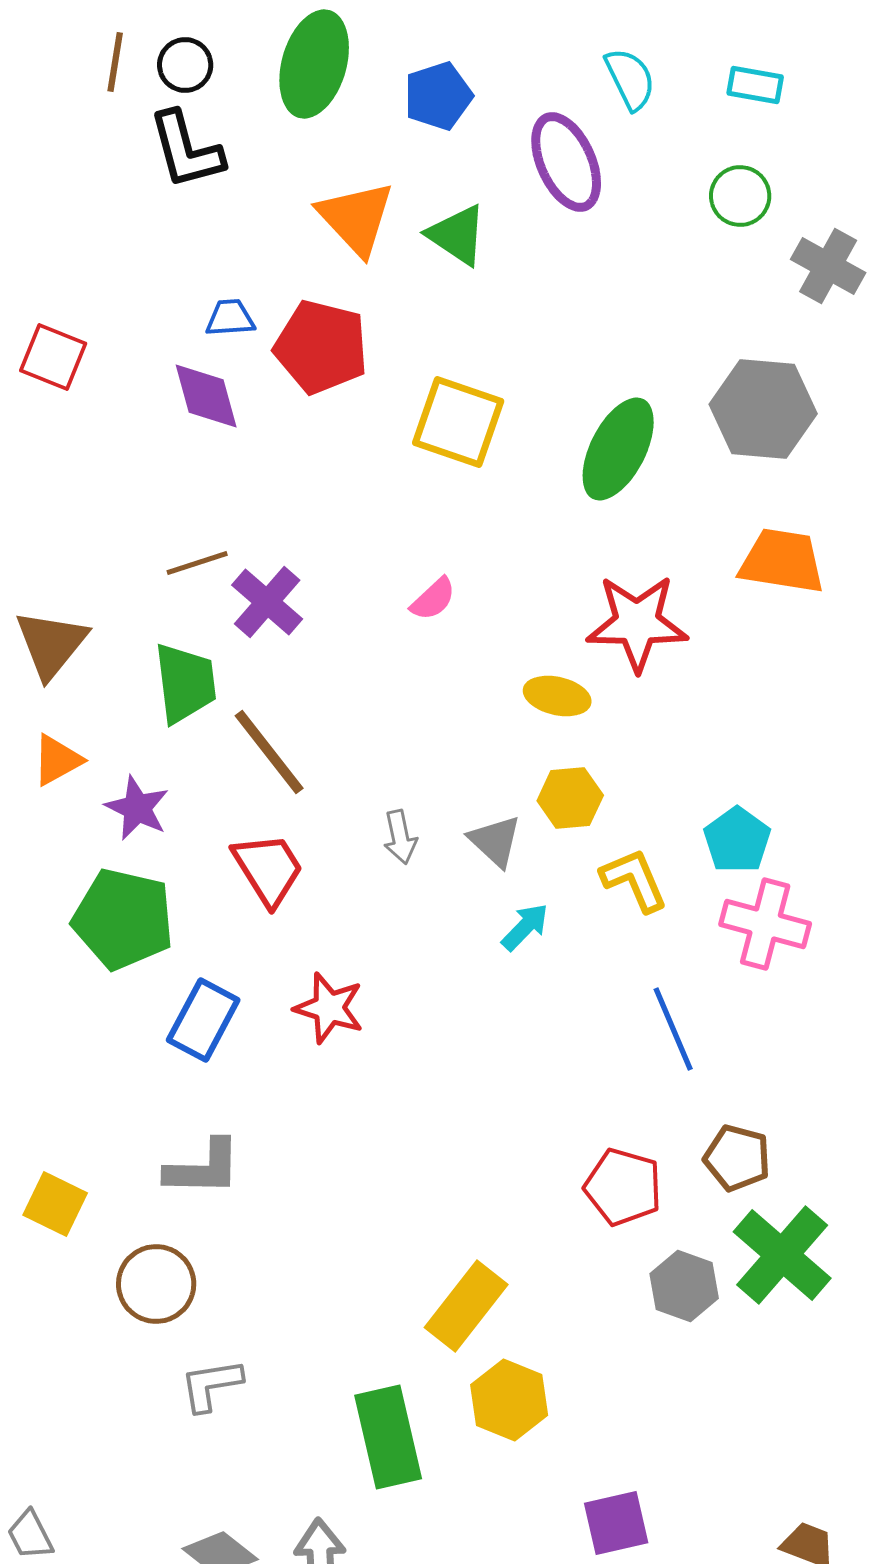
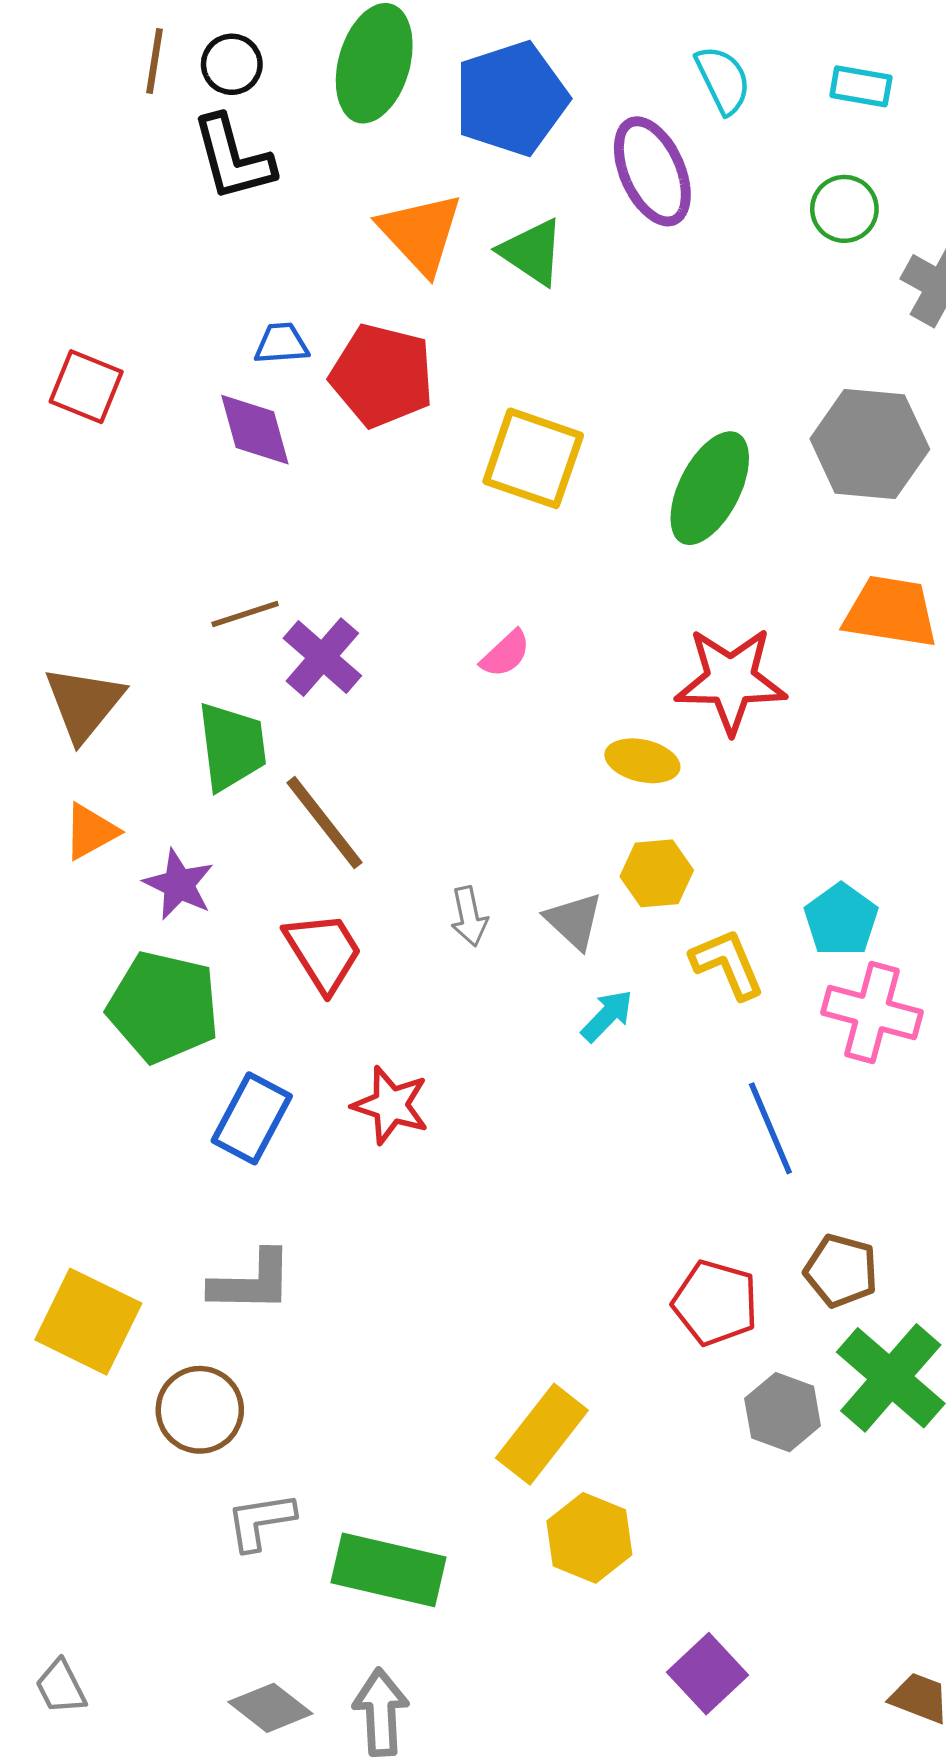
blue pentagon: (438, 96) -> (511, 99), size x1.5
yellow square: (55, 1204) -> (88, 1322), size x1.5
green rectangle: (388, 1437) -> (389, 1570), moved, turned -64
purple square: (616, 1523) -> (708, 1674), turned -30

